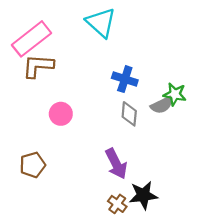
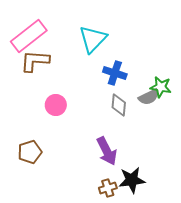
cyan triangle: (101, 23) -> (93, 39), moved, turned 32
brown cross: (117, 204) -> (108, 188), turned 36

